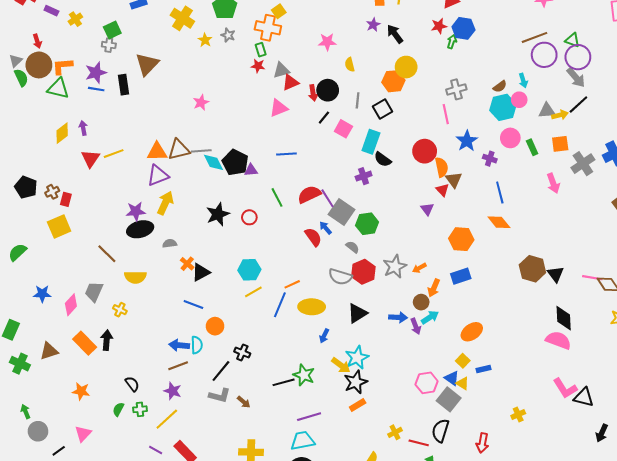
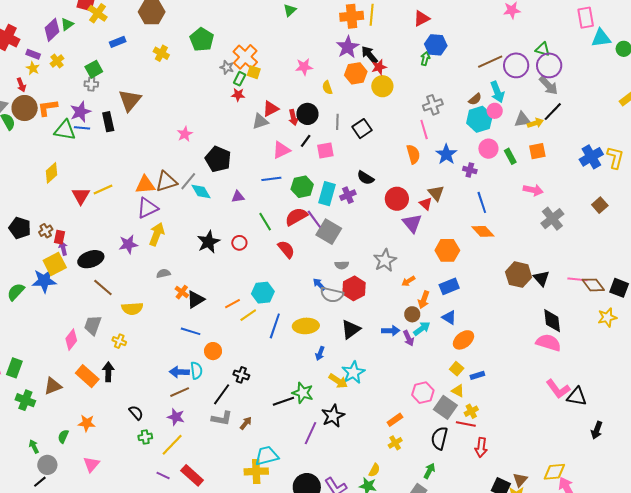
yellow square: (279, 11) -> (254, 72), moved, turned -32
yellow cross: (182, 18) -> (161, 53), size x0.7
purple star: (373, 25) -> (348, 47), size x1.6
red star: (439, 26) -> (379, 67), moved
orange cross: (268, 28) -> (245, 57), turned 35
gray star: (228, 35) -> (227, 67), moved
brown line: (535, 37) -> (490, 62), moved
yellow star: (205, 40) -> (33, 68), moved
green rectangle: (261, 50) -> (240, 79), turned 48
gray triangle: (281, 70) -> (260, 121), moved
orange hexagon: (393, 81) -> (356, 73), moved
cyan arrow: (523, 81) -> (497, 92), size x1.5
green triangle: (58, 88) -> (65, 130), moved
pink triangle: (279, 108) -> (281, 150), moved
purple arrow: (83, 128) -> (63, 248), moved
pink square: (343, 129) -> (325, 150), turned -36
cyan rectangle: (371, 142) -> (327, 194), moved
gray line: (201, 151) -> (188, 181), turned -42
red circle: (425, 151) -> (397, 199), moved
black pentagon: (235, 162) -> (218, 159), moved
gray cross: (583, 164) -> (552, 219), moved
orange semicircle: (442, 167) -> (413, 154), moved
pink arrow: (553, 183) -> (533, 190), turned -54
purple triangle: (427, 209) -> (412, 223), size x1.5
green hexagon: (367, 224) -> (302, 187), moved
blue arrow: (325, 228) -> (319, 284), moved
black ellipse: (140, 229) -> (91, 259), moved
red semicircle: (313, 237) -> (286, 249), moved
gray semicircle: (352, 247) -> (342, 265), turned 144
gray star: (395, 267) -> (385, 260), moved
cyan hexagon: (249, 270) -> (263, 293), moved
orange line: (292, 284) -> (232, 304), moved
blue star: (42, 294) -> (44, 281), moved, size x1.4
blue triangle: (452, 378) -> (449, 317), moved
black star: (356, 382) -> (333, 416), moved
brown arrow: (244, 402) -> (246, 423), turned -88
orange rectangle: (358, 405) -> (395, 420), moved
green semicircle: (118, 409) -> (63, 436), moved
yellow cross: (518, 415) -> (471, 411), moved
purple line: (309, 417) -> (310, 433), turned -45
cyan trapezoid: (303, 441) -> (267, 456), moved
red line: (419, 443) -> (466, 424), moved
black line: (59, 451) -> (40, 482), moved

